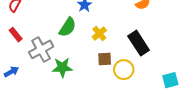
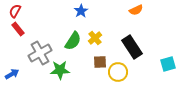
green semicircle: (68, 27) -> (73, 41), moved
red rectangle: (16, 35) -> (18, 29), moved
cyan square: (170, 80) -> (168, 64), moved

